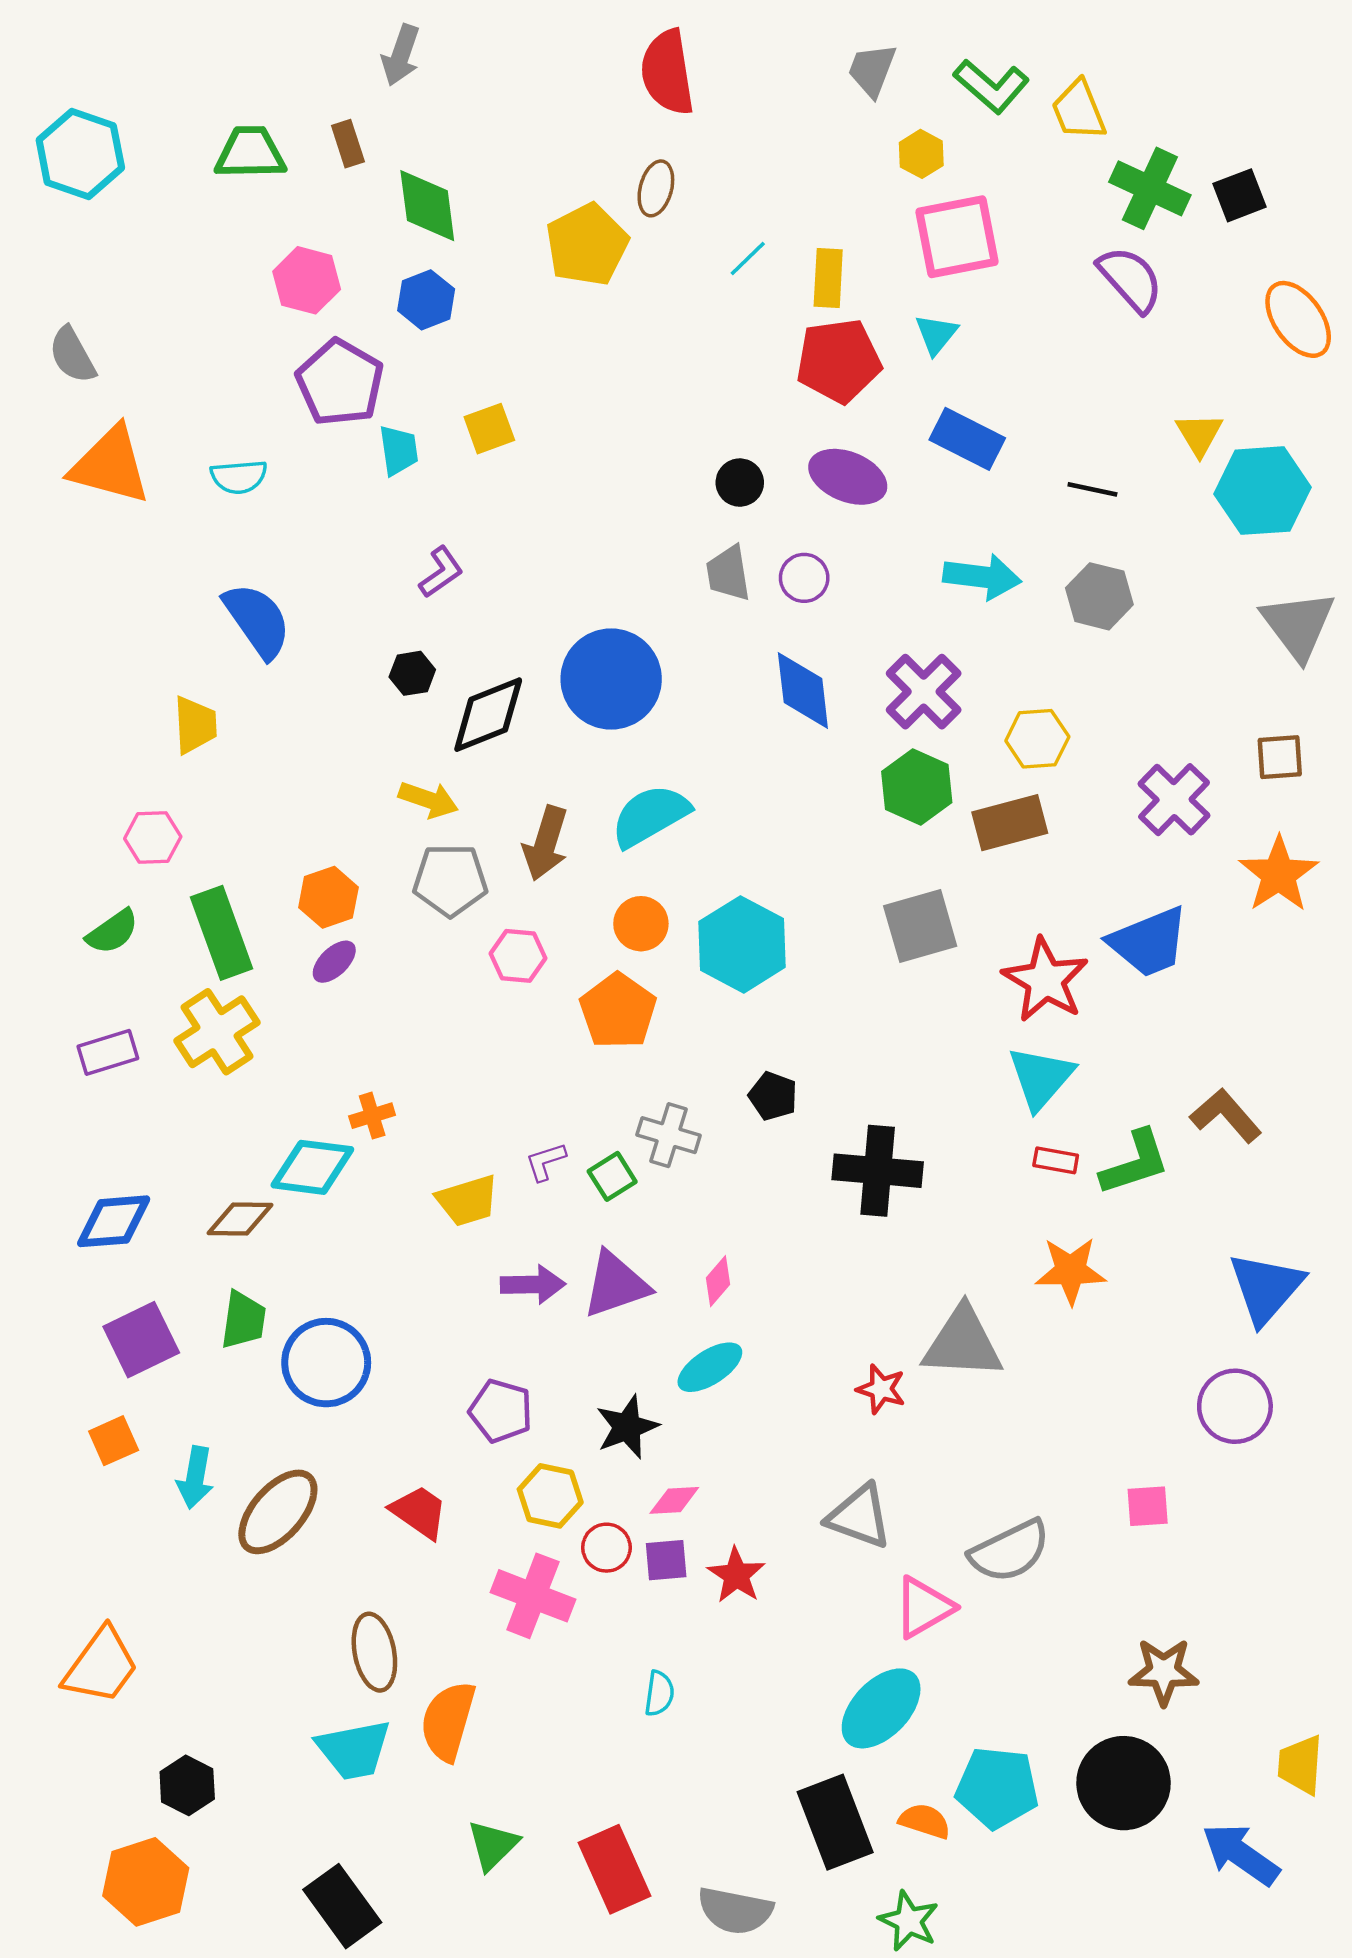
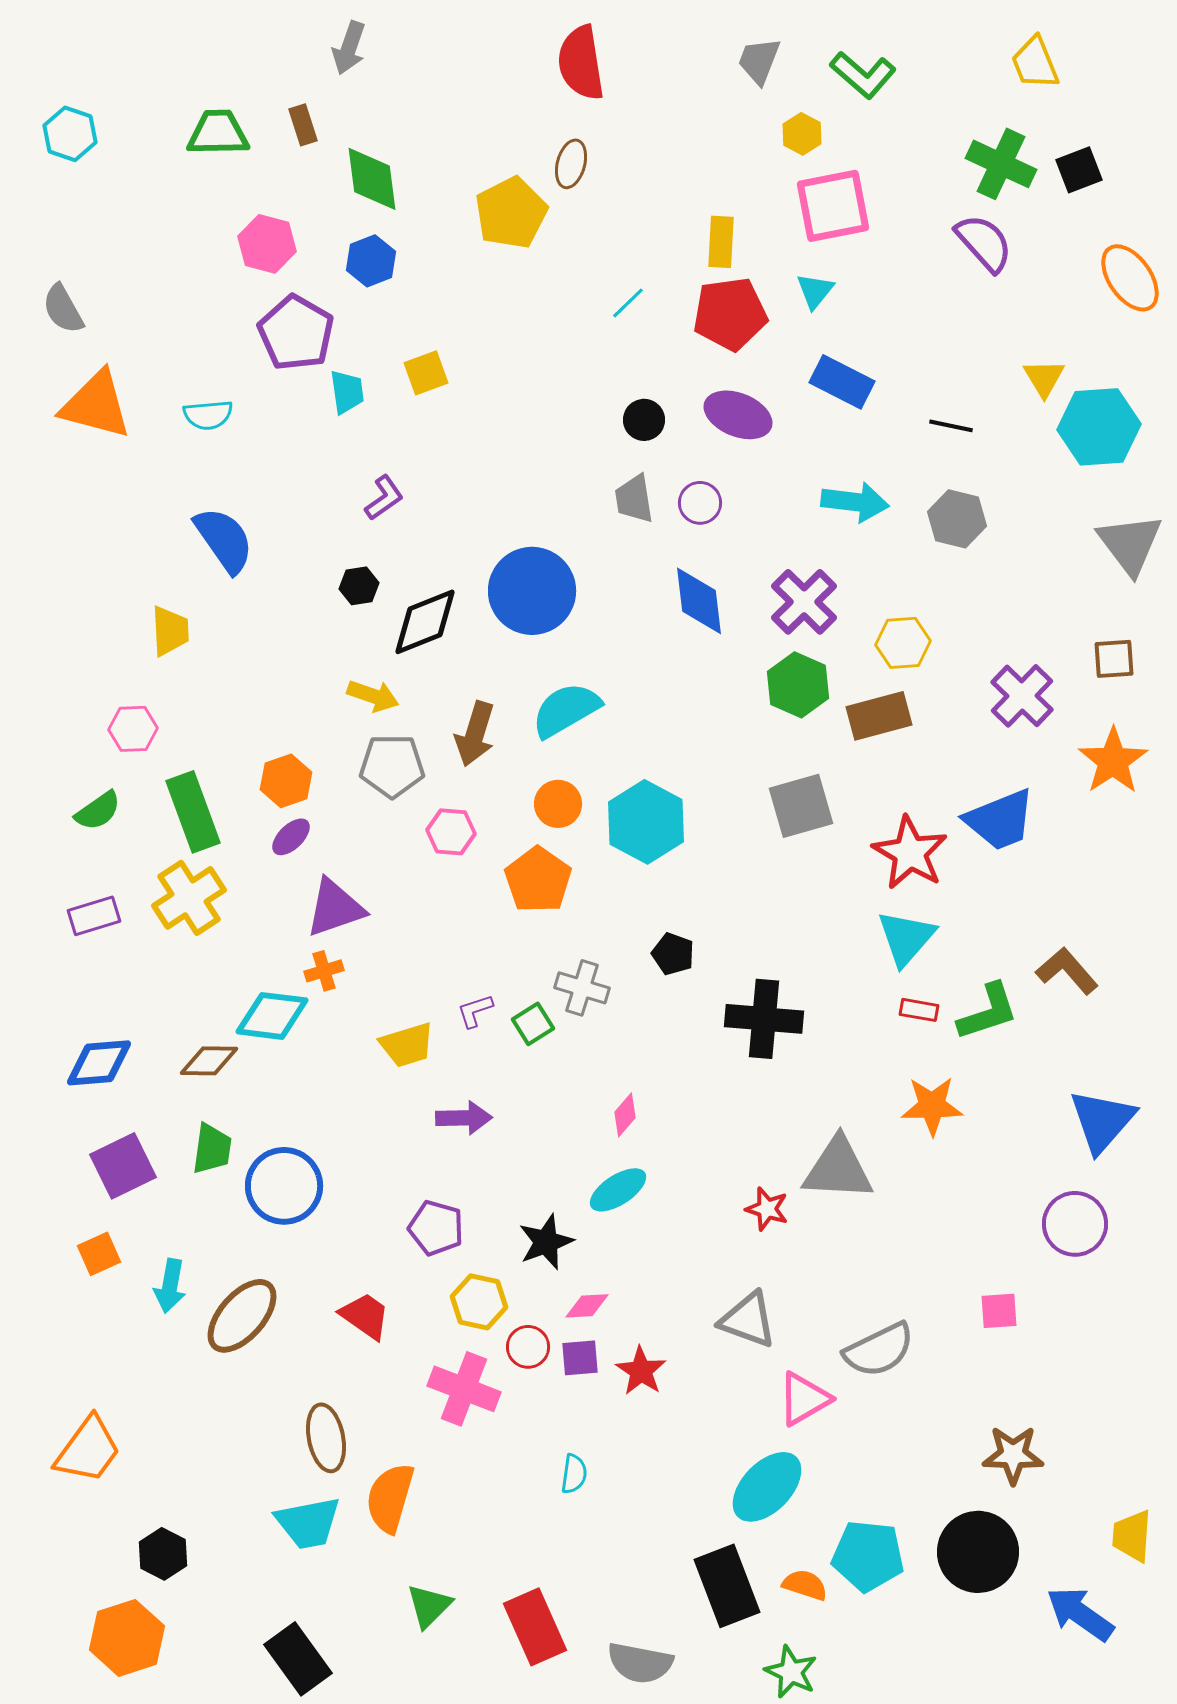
yellow trapezoid: (1079, 110) -> (1035, 63), moved
cyan hexagon: (80, 154) -> (70, 134), size x0.7
cyan line: (748, 259) -> (628, 303), moved
purple triangle: (616, 1284) -> (335, 908), moved

